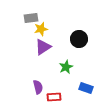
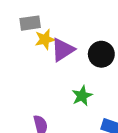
purple triangle: (43, 47) -> (63, 50), moved

